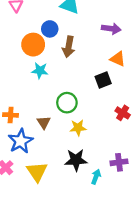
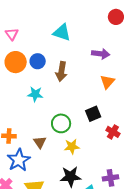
blue circle: (50, 29) -> (38, 61), moved
orange circle: (33, 45) -> (16, 62), moved
orange triangle: (118, 59) -> (107, 82), turned 49
black square: (103, 80) -> (93, 114), moved

